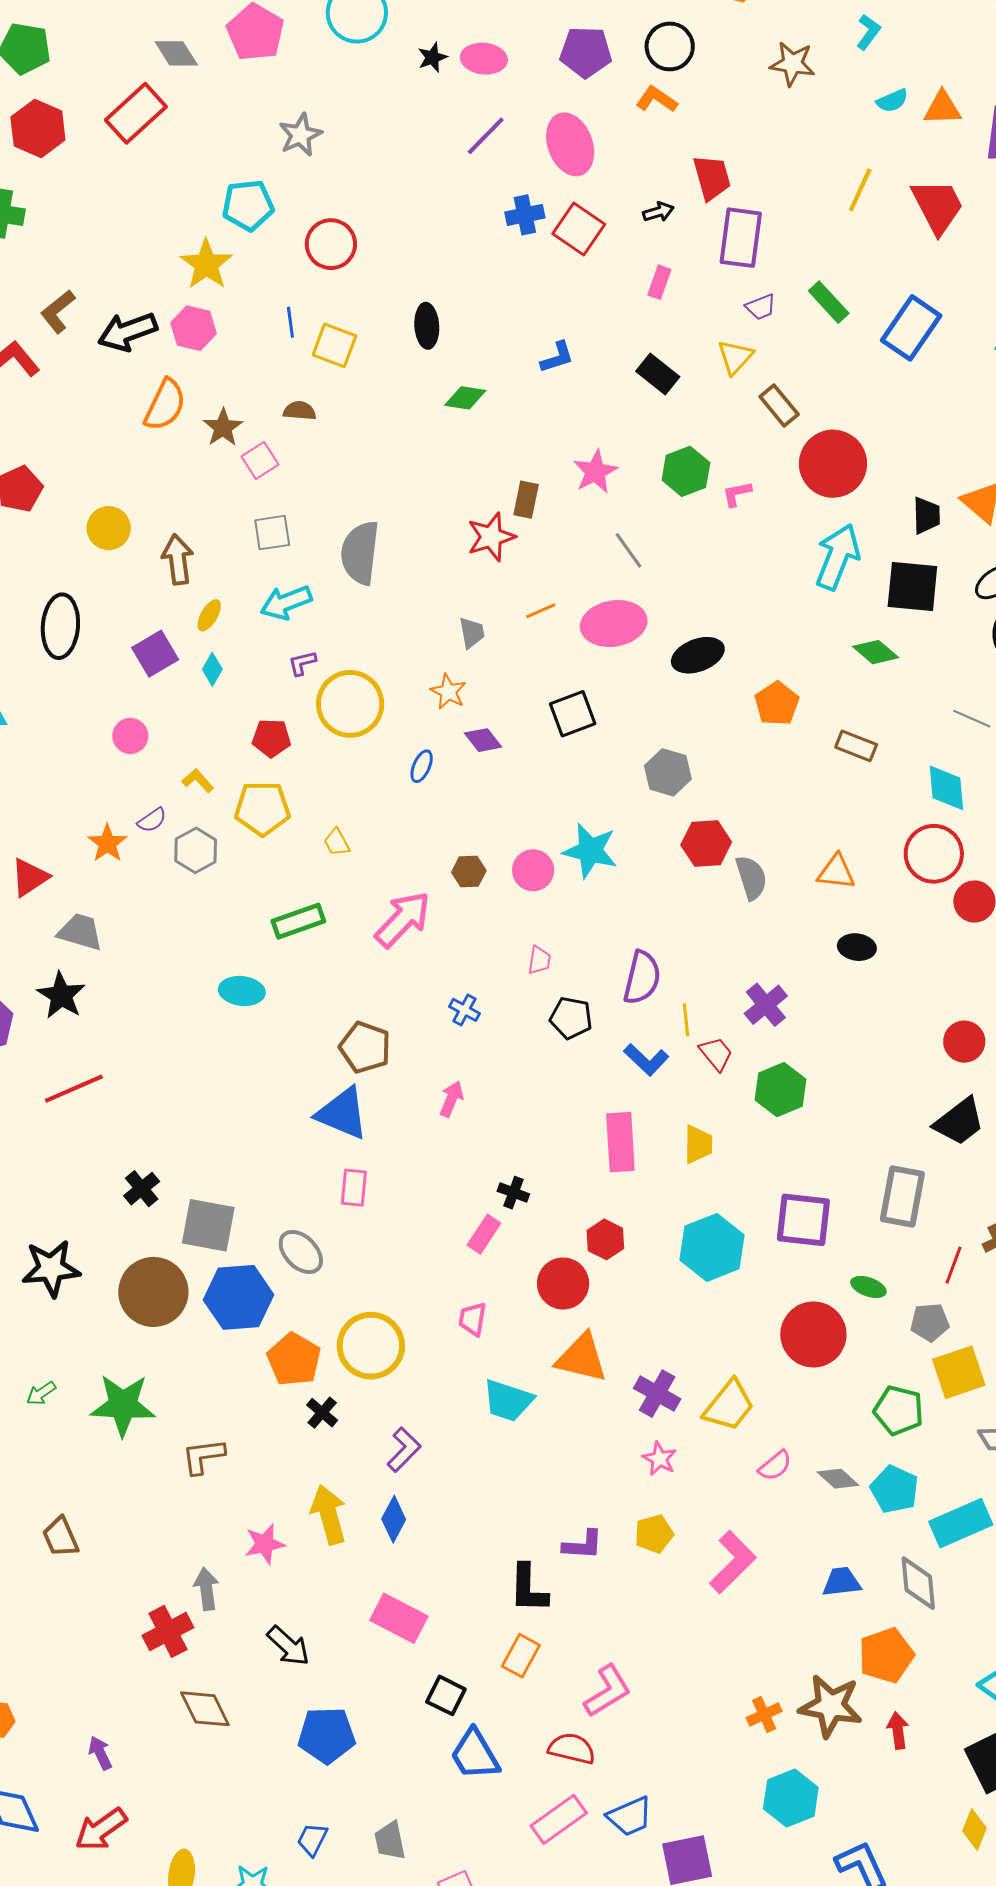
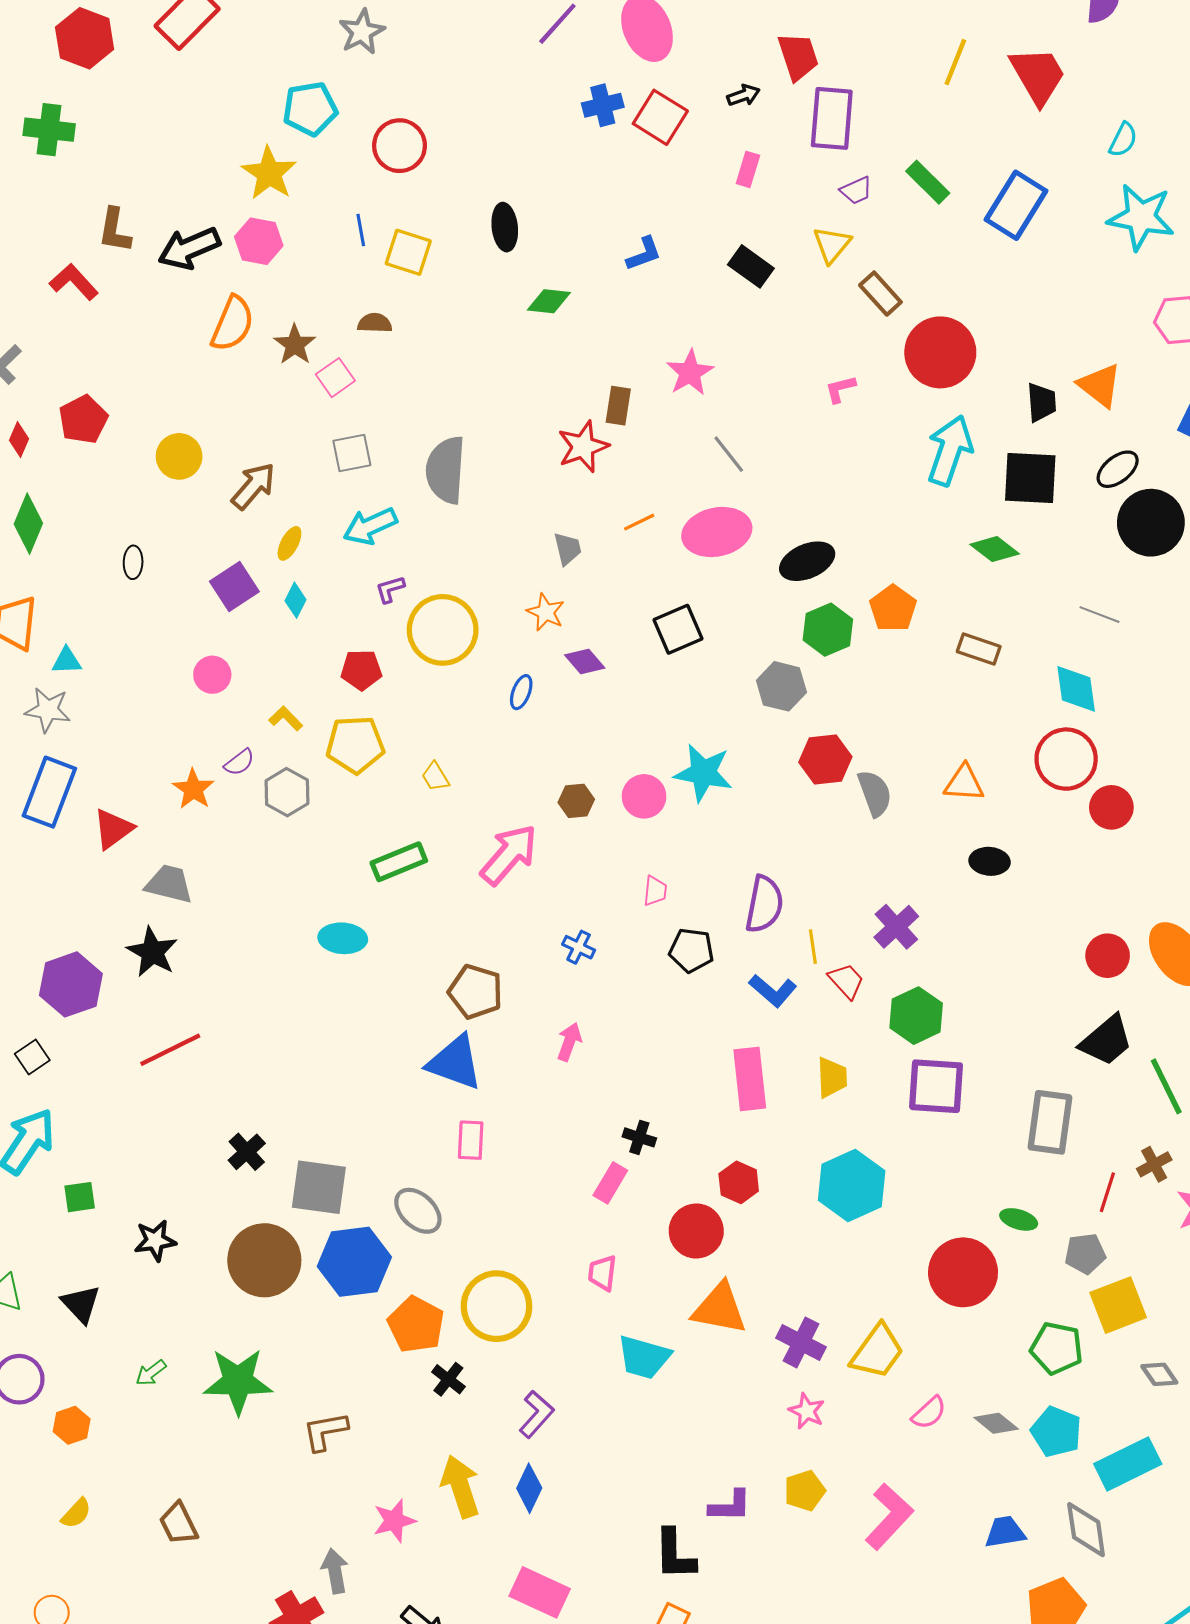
brown L-shape: (58, 311) -> (115, 230), turned -39
green hexagon: (686, 471) -> (828, 630), moved
brown arrow: (178, 559) -> (253, 486), turned 51
black ellipse: (60, 626) -> (133, 562), size x0.5
purple square: (803, 1220) -> (936, 1086), moved
black star: (51, 1268) -> (155, 1241), size x0.7

